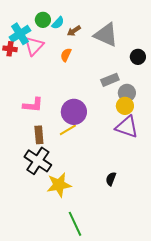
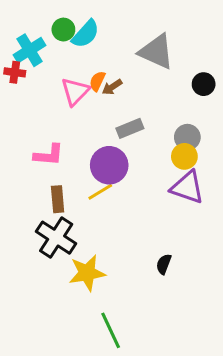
cyan semicircle: (58, 23) -> (86, 34), size x1.5
brown arrow: (74, 31) -> (112, 87), moved
pink triangle: (34, 46) -> (75, 91), moved
gray rectangle: (110, 80) -> (130, 128), moved

